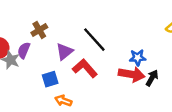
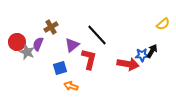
blue star: (138, 58) -> (142, 55), moved
red L-shape: (85, 68) -> (89, 59), turned 55
black arrow: (152, 78) -> (152, 51), moved

